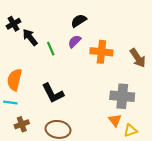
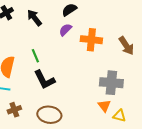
black arrow: (30, 37) -> (34, 18), moved
green line: (51, 49) -> (35, 56), moved
yellow triangle: (130, 130) -> (119, 116), turned 32

